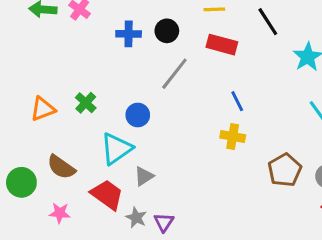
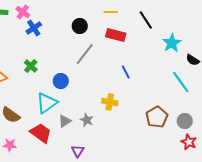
blue cross: (129, 34) -> (34, 28), moved, turned -35
green cross: (86, 103) -> (31, 66), moved
yellow cross: (233, 136) -> (110, 102), moved
gray star: (136, 218) -> (87, 120), moved

